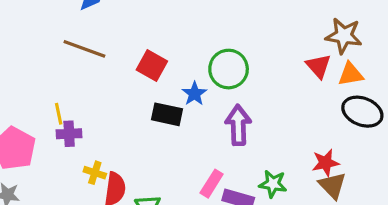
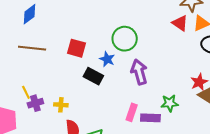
black rectangle: (167, 114) -> (93, 76), turned 30
yellow cross: (95, 173) -> (61, 105), moved

